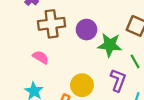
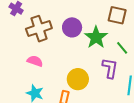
green star: (110, 45) -> (96, 37), turned -30

